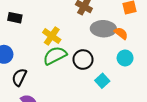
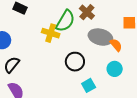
yellow cross: (52, 36) -> (51, 33), turned -30
green semicircle: (55, 56) -> (65, 21), moved, turned 135

